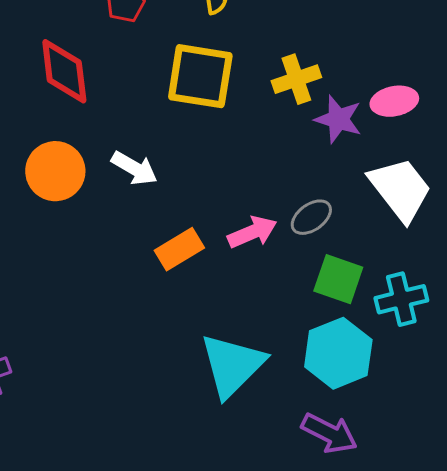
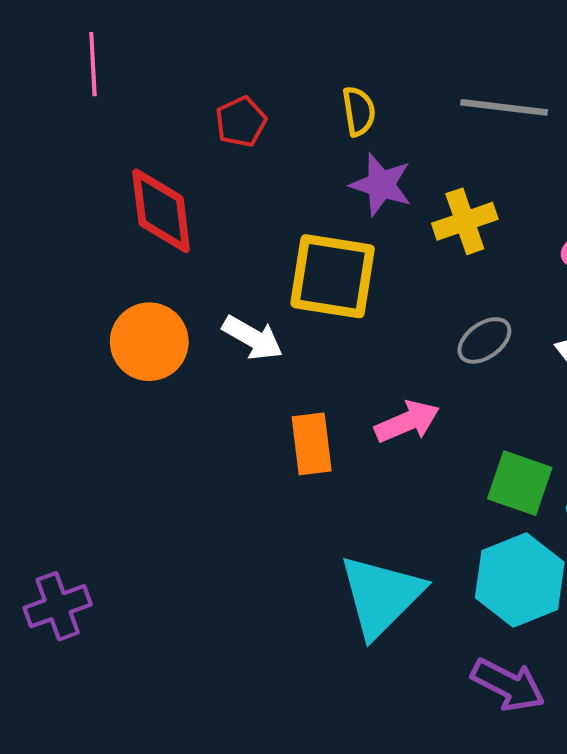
yellow square: (200, 76) -> (333, 276), moved
purple star: (338, 119) -> (381, 185), moved
gray ellipse: (311, 217) -> (484, 340), moved
orange rectangle: (179, 249) -> (312, 444), turned -66

